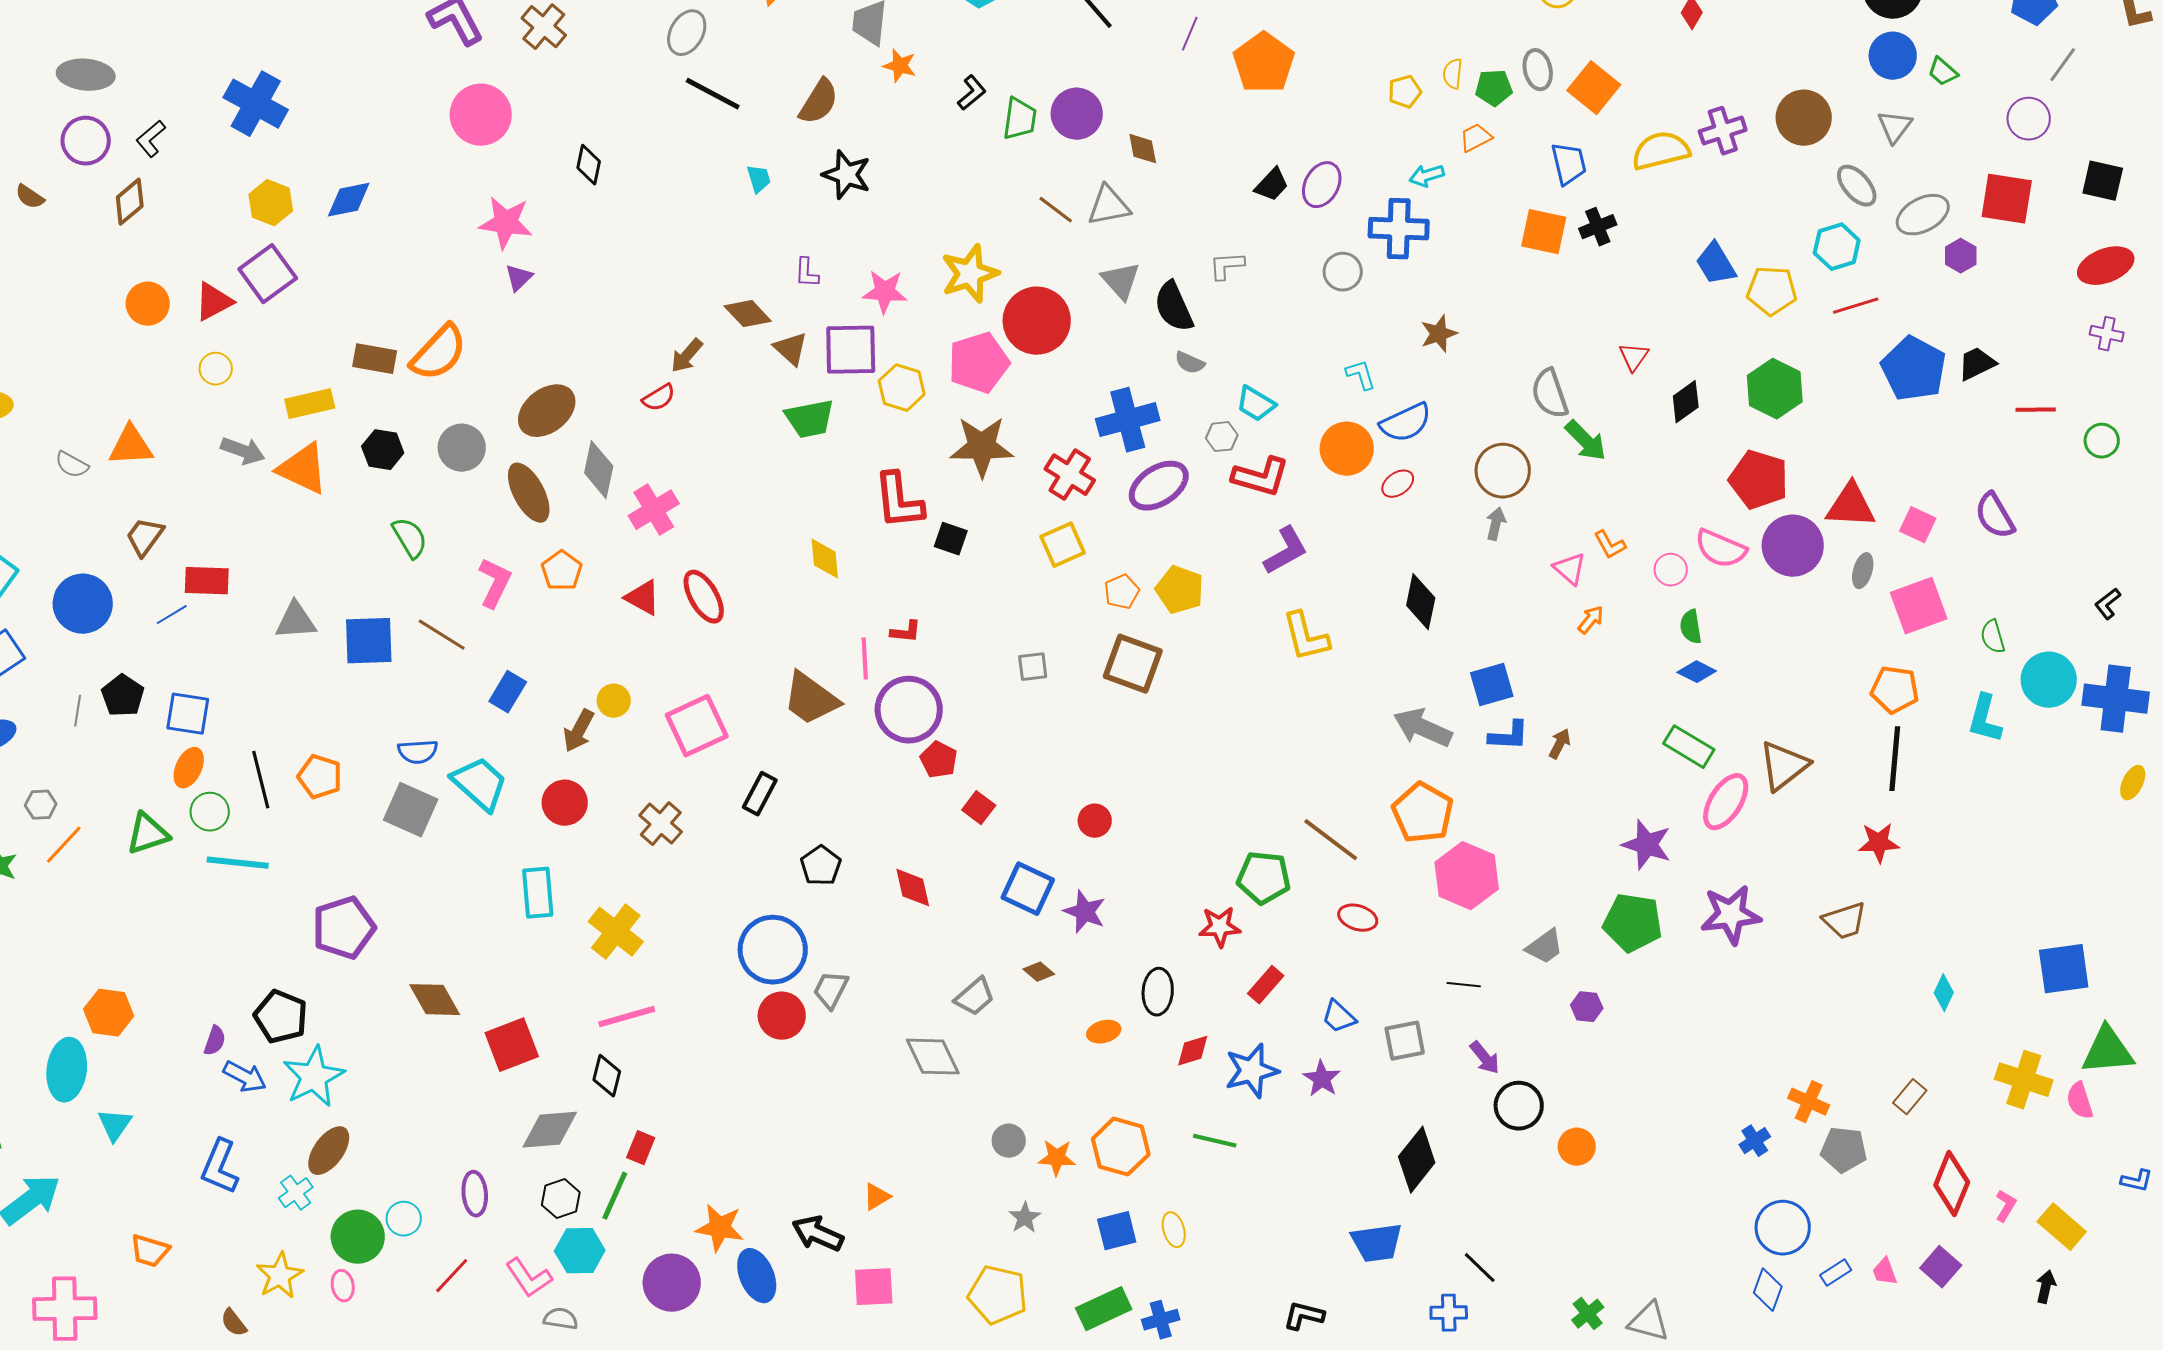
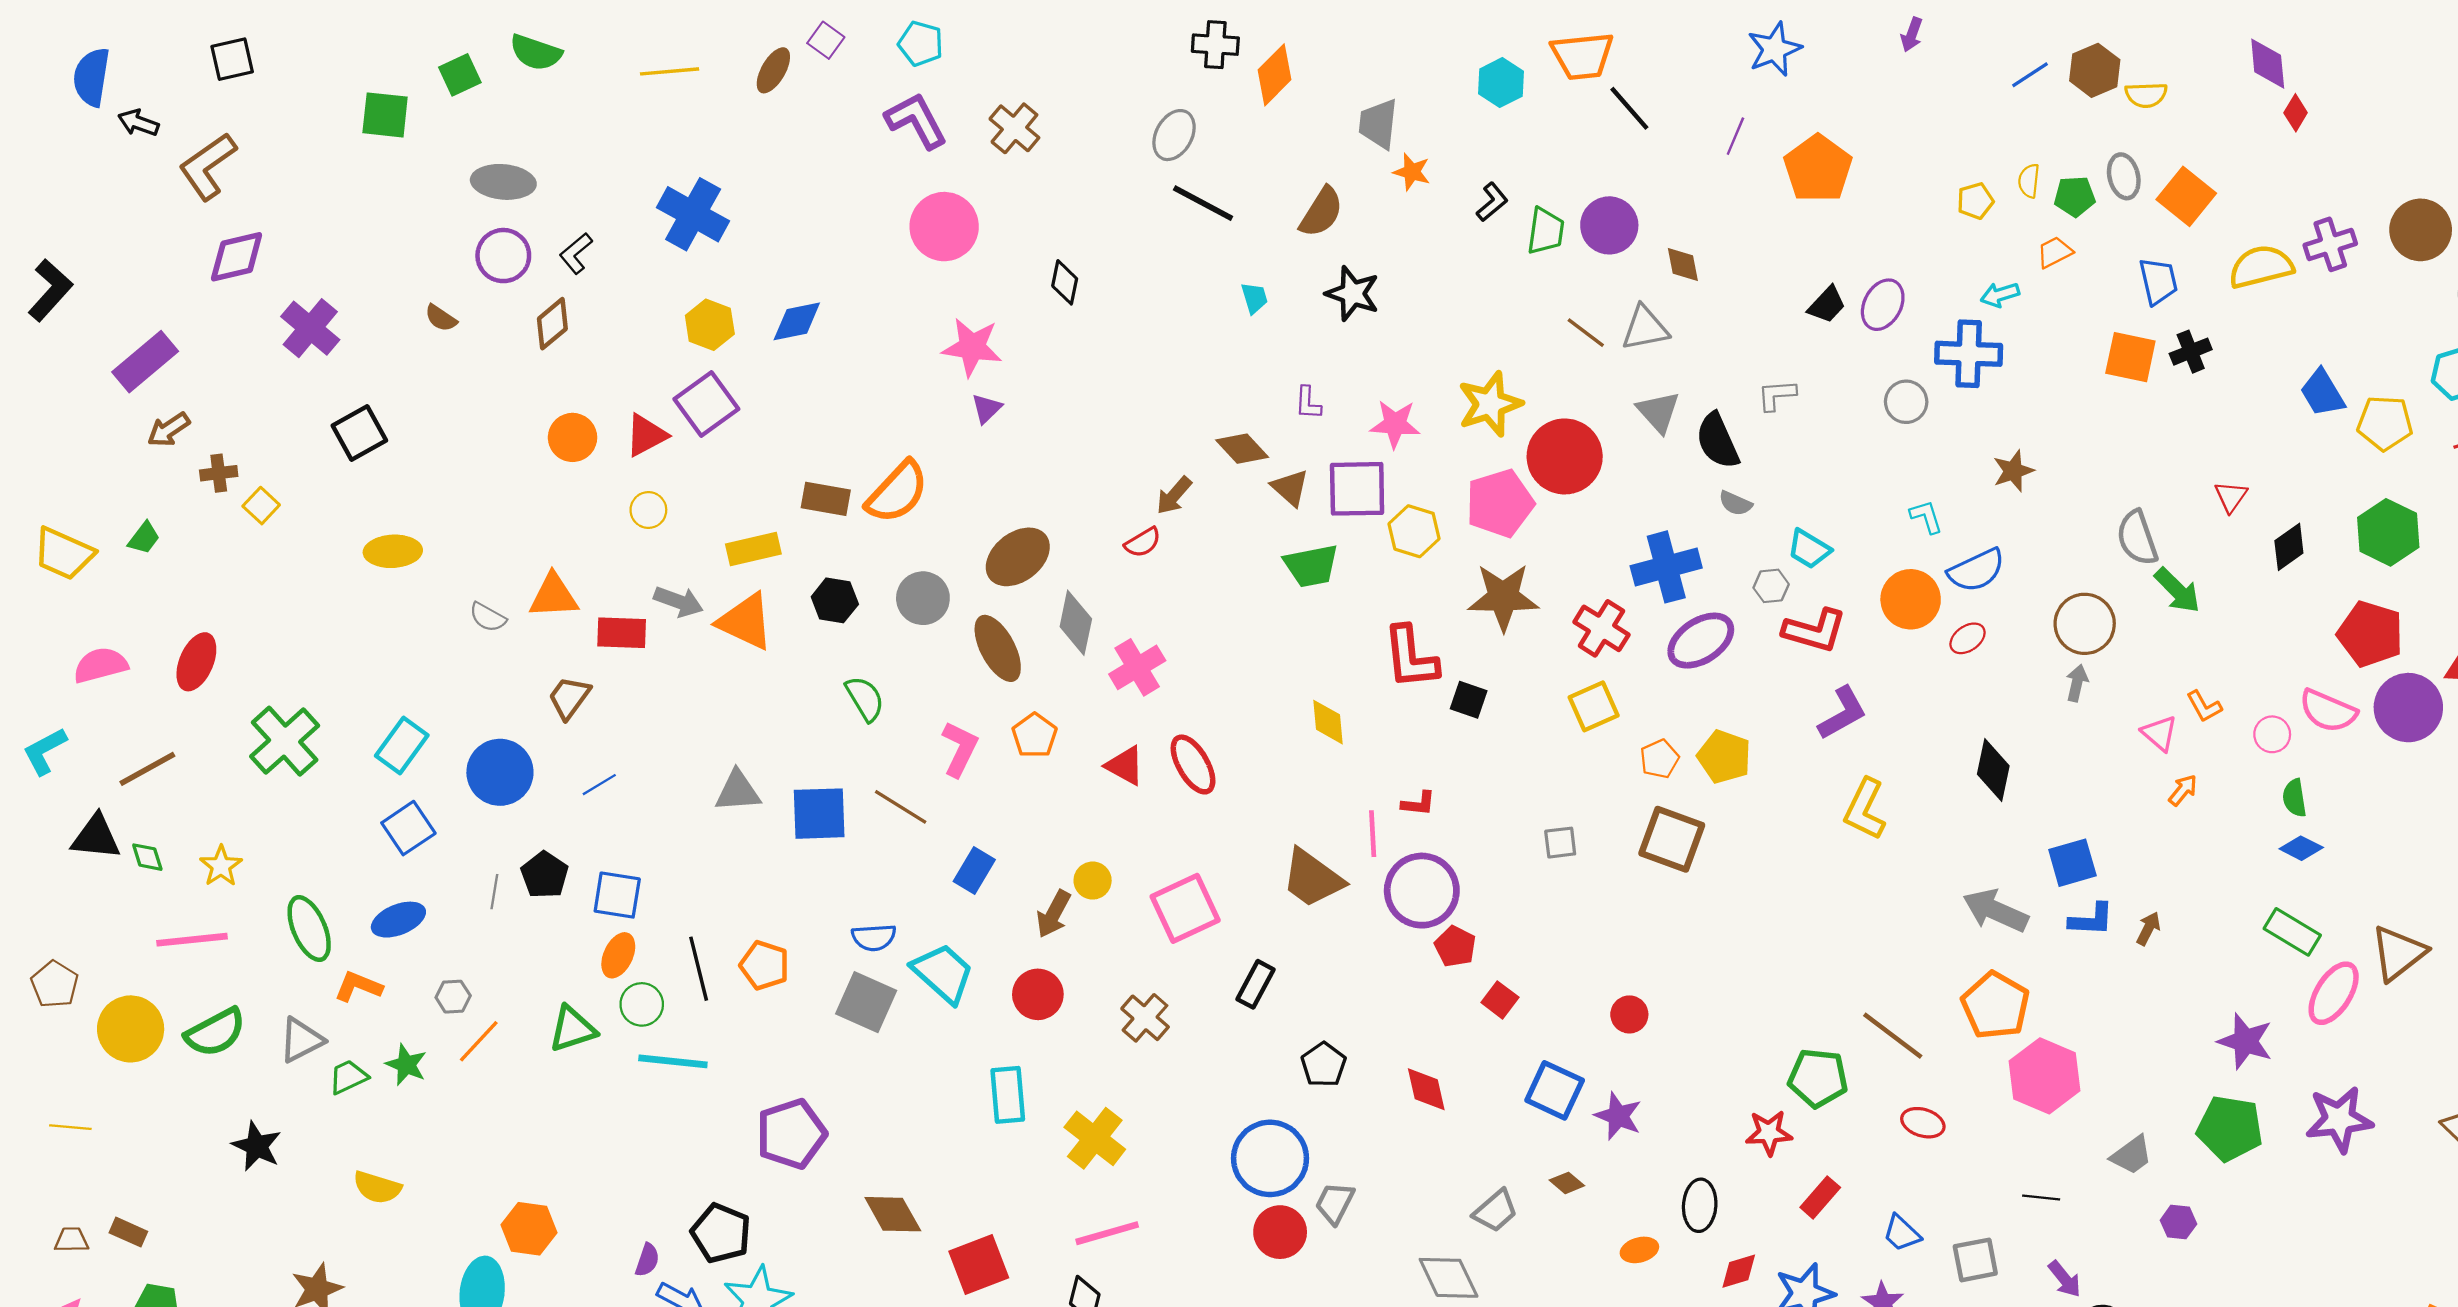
red rectangle: (207, 581) -> (622, 633), moved
yellow L-shape: (1306, 637) -> (1865, 809), turned 40

